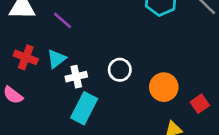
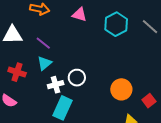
cyan triangle: (56, 59) -> (44, 63), moved
white circle: (120, 70) -> (77, 78), moved

